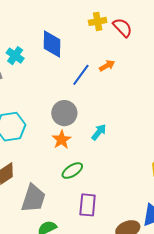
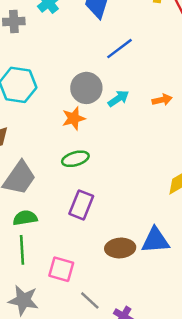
orange arrow: (107, 66) -> (162, 100), moved
cyan arrow: (99, 132) -> (118, 98), moved

